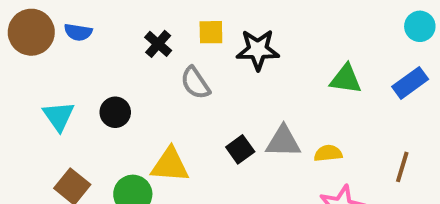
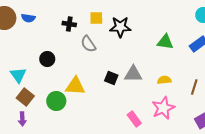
black cross: (158, 44) -> (69, 24), turned -32
cyan triangle: (59, 116) -> (18, 75), moved
black square: (240, 149) -> (111, 78), turned -32
yellow semicircle: (328, 153) -> (164, 80), moved

